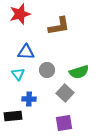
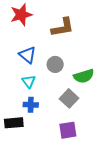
blue triangle: (26, 52) -> (28, 55), turned 36
gray circle: (47, 70) -> (55, 64), moved
cyan triangle: (18, 74) -> (29, 81), moved

